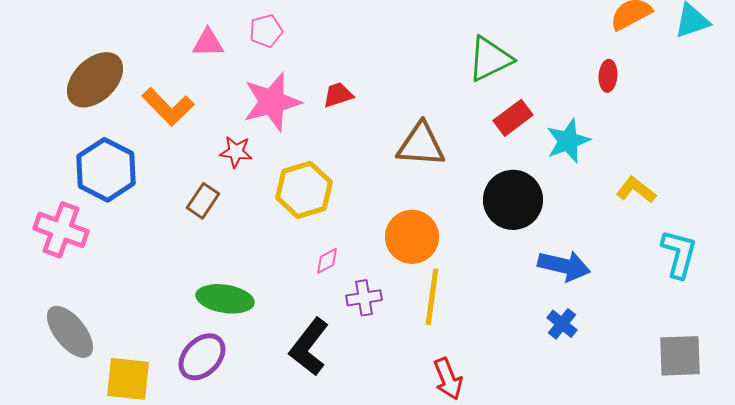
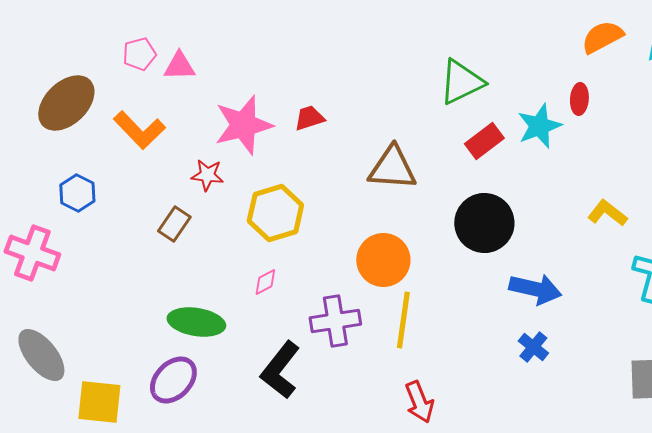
pink pentagon: (266, 31) -> (139, 54), moved
cyan star: (568, 141) -> (539, 126), moved
blue hexagon: (106, 170) -> (77, 193), size x0.6
pink diamond: (327, 261) -> (265, 282), moved
purple cross: (364, 298) -> (335, 321), size x1.4

